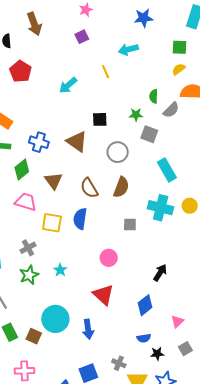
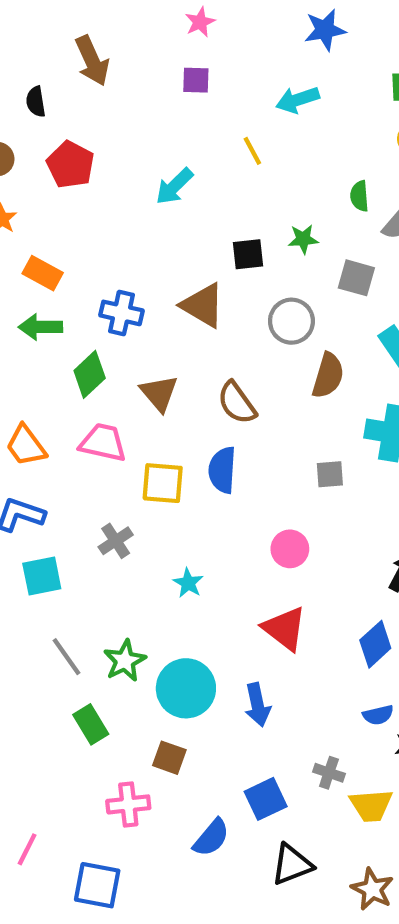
purple square: (82, 37) -> (196, 80), turned 32
green star: (136, 115) -> (303, 239), moved
brown semicircle: (121, 187) -> (328, 376), moved
green star: (29, 275) -> (125, 661), moved
brown square: (34, 336) -> (169, 758), moved

